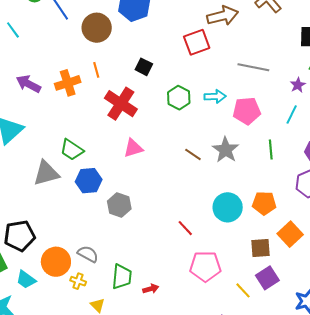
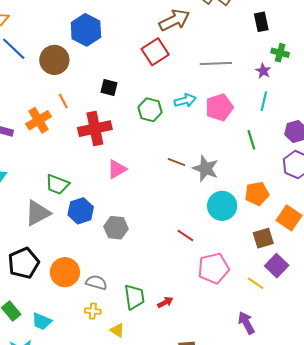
red cross: (121, 104) -> (95, 129), turned -32
gray star: (226, 150) -> (205, 169), moved
black pentagon: (19, 236) -> (24, 263), moved
orange circle: (56, 262) -> (65, 272), moved

